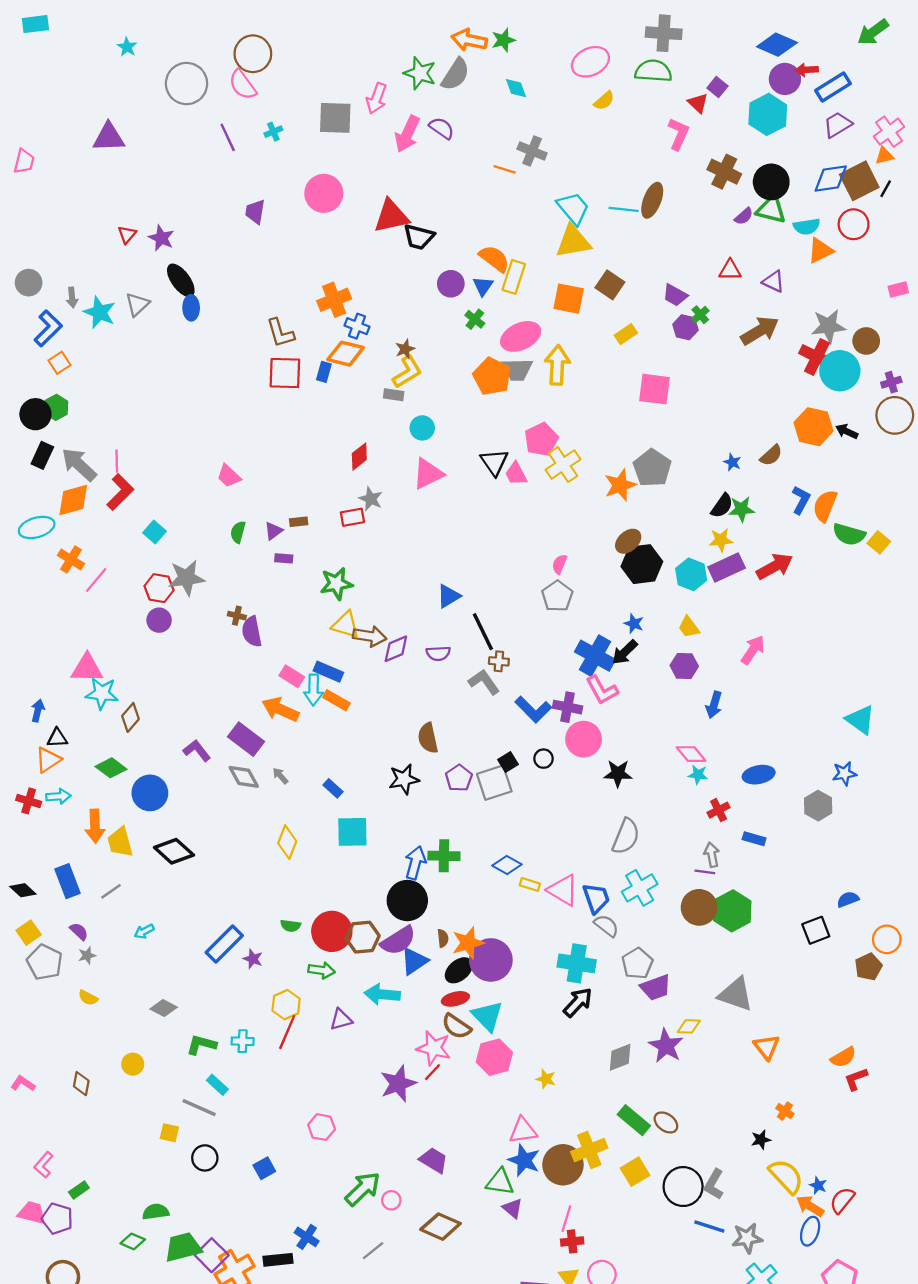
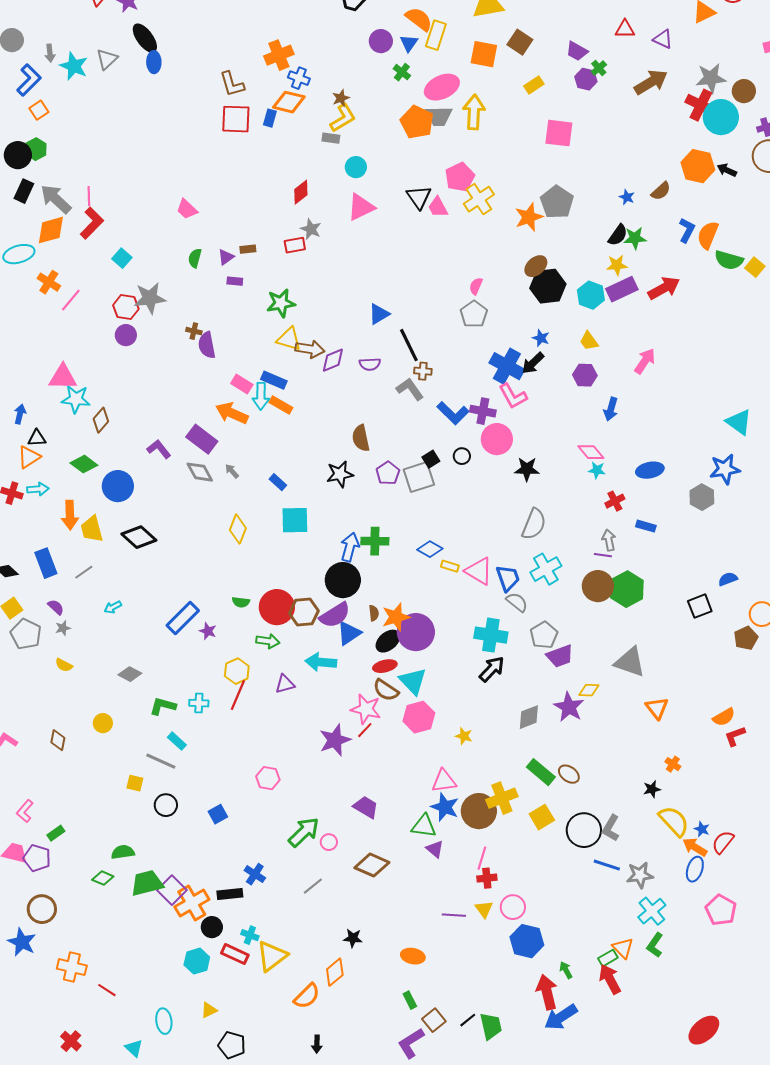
blue star: (844, 773) -> (725, 469), size x1.4

